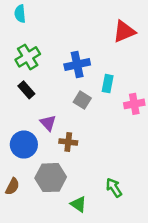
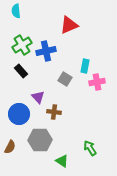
red triangle: (124, 32) -> (69, 25), moved
blue cross: (77, 65) -> (46, 51), moved
pink cross: (134, 104) -> (97, 82), moved

